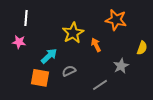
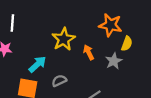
yellow semicircle: (142, 48) -> (127, 44), moved
gray star: (121, 66) -> (114, 61), moved

